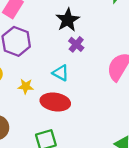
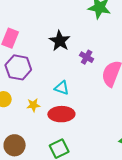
purple cross: (76, 44) -> (87, 57), moved

